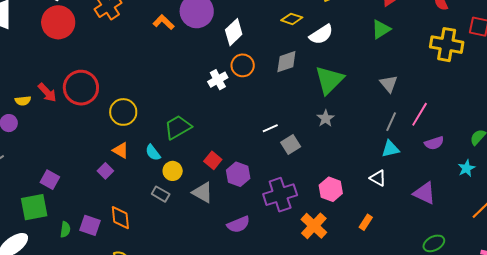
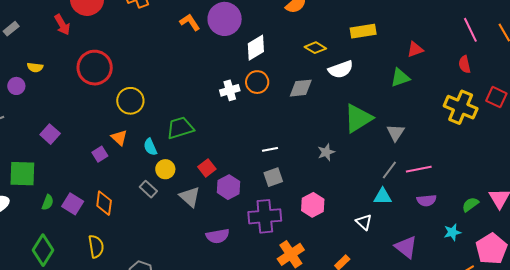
green triangle: (329, 80) -> (358, 118), moved
red arrow: (47, 93) -> (62, 25), moved
pink line: (420, 114) -> (419, 169), turned 35
gray square: (291, 145) -> (273, 177), moved
purple square: (50, 180) -> (50, 134), moved
pink hexagon: (331, 189) -> (313, 205), moved

